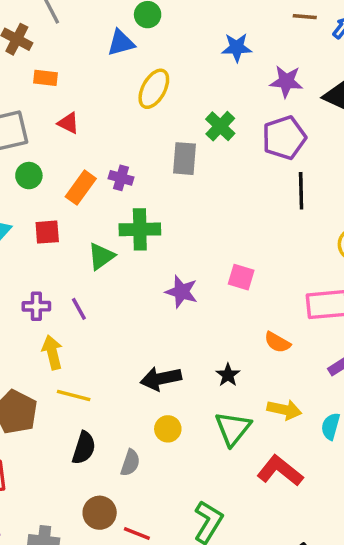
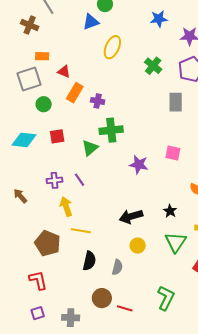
orange rectangle: (45, 78) -> (42, 56), moved
gray rectangle: (185, 159) -> (176, 102), moved
orange rectangle: (81, 188) -> (75, 93), moved

